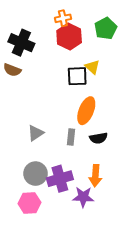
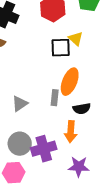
gray rectangle: (71, 137) -> (55, 98), moved
orange arrow: (95, 176) -> (71, 132), moved
purple star: (83, 197) -> (79, 167), moved

